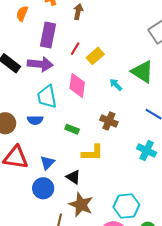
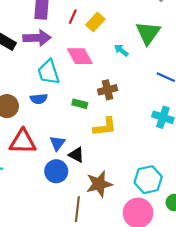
green triangle: (142, 72) -> (148, 33), turned 40
pink diamond: (77, 85) -> (80, 56), turned -30
brown cross: (109, 121) -> (108, 90), moved, turned -30
black triangle: (73, 177) -> (76, 155), moved
brown star: (81, 205) -> (99, 184), turned -30

